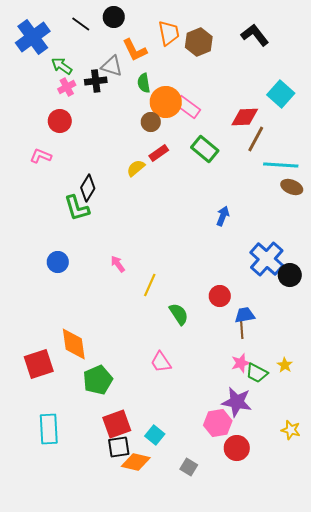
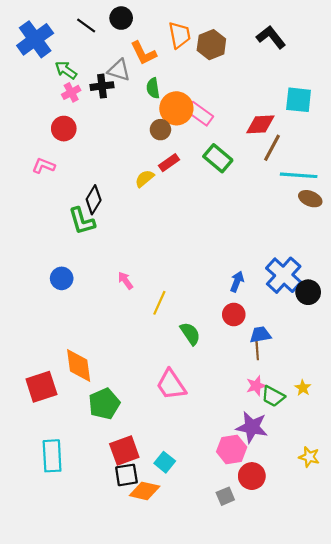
cyan square: (281, 94) -> (299, 100), turned -36
blue arrow: (223, 216) -> (237, 282), moved
pink trapezoid: (161, 362) -> (171, 385), size x1.4
gray square: (189, 467) -> (225, 496), moved, turned 36

